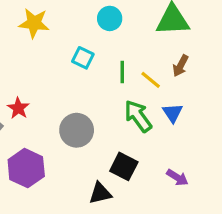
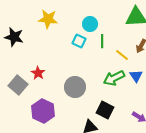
cyan circle: (110, 18) -> (90, 24), moved
green line: (122, 72) -> (102, 41), moved
green arrow: (138, 116) -> (114, 78), turned -80

